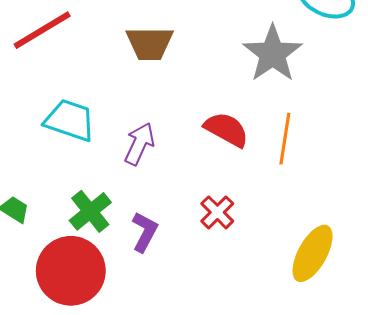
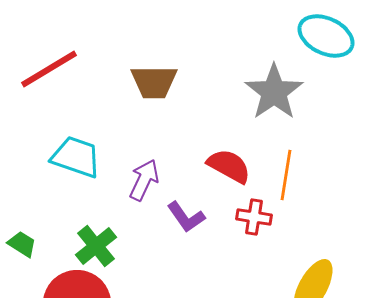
red cross: (217, 212) -> (254, 217), moved, turned -36
purple L-shape: (145, 232) -> (186, 217), moved, turned 117

